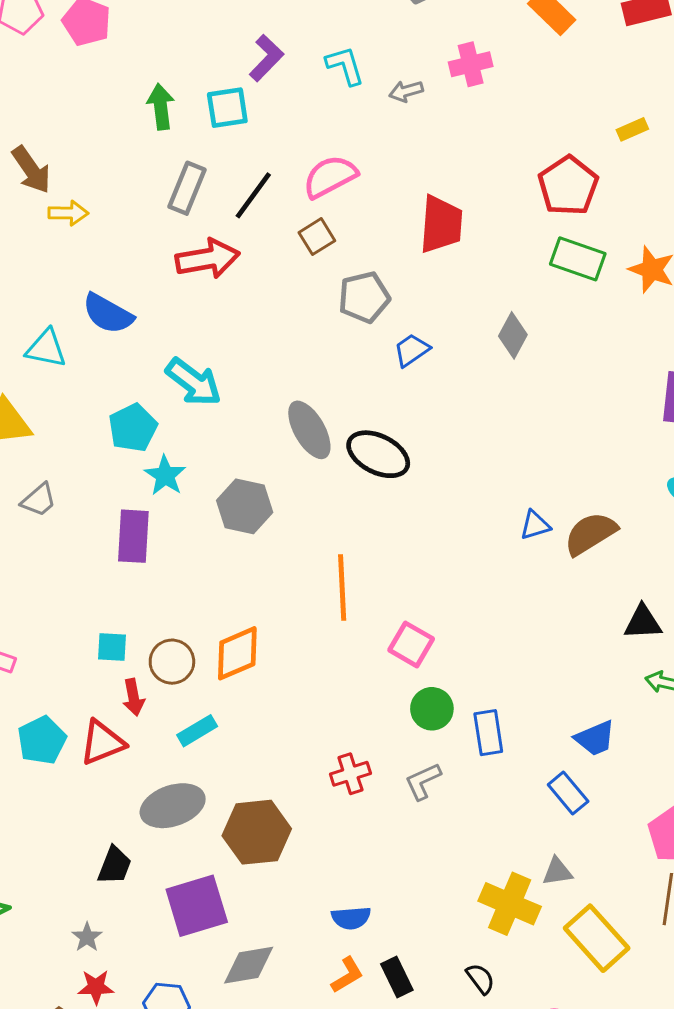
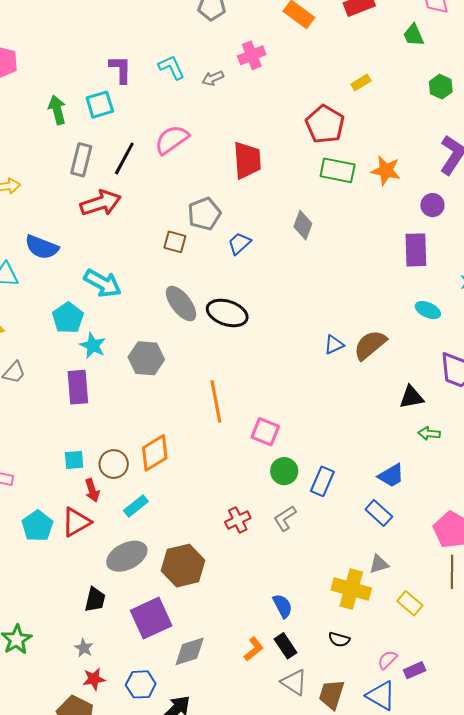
purple L-shape: (266, 58) -> (120, 69), turned -36
brown square: (317, 237) -> (175, 242), moved, turned -35
blue rectangle: (488, 733) -> (322, 481), turned 40
blue semicircle: (351, 918) -> (283, 606), moved, turned -105
yellow rectangle: (597, 938) -> (410, 603), size x0.6
black semicircle: (480, 979) -> (339, 639), turned 150

